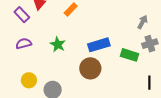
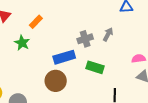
green star: (58, 44) -> (22, 43), moved
gray cross: (150, 44) -> (85, 39), moved

